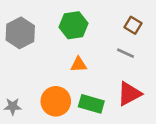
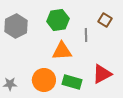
gray line: (125, 53) -> (86, 35), moved, turned 64
orange triangle: (79, 65) -> (62, 51), size x1.5

